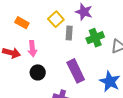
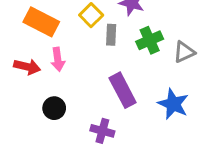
orange rectangle: (22, 23) -> (41, 22), size x1.6
black circle: (38, 72) -> (54, 108), moved

